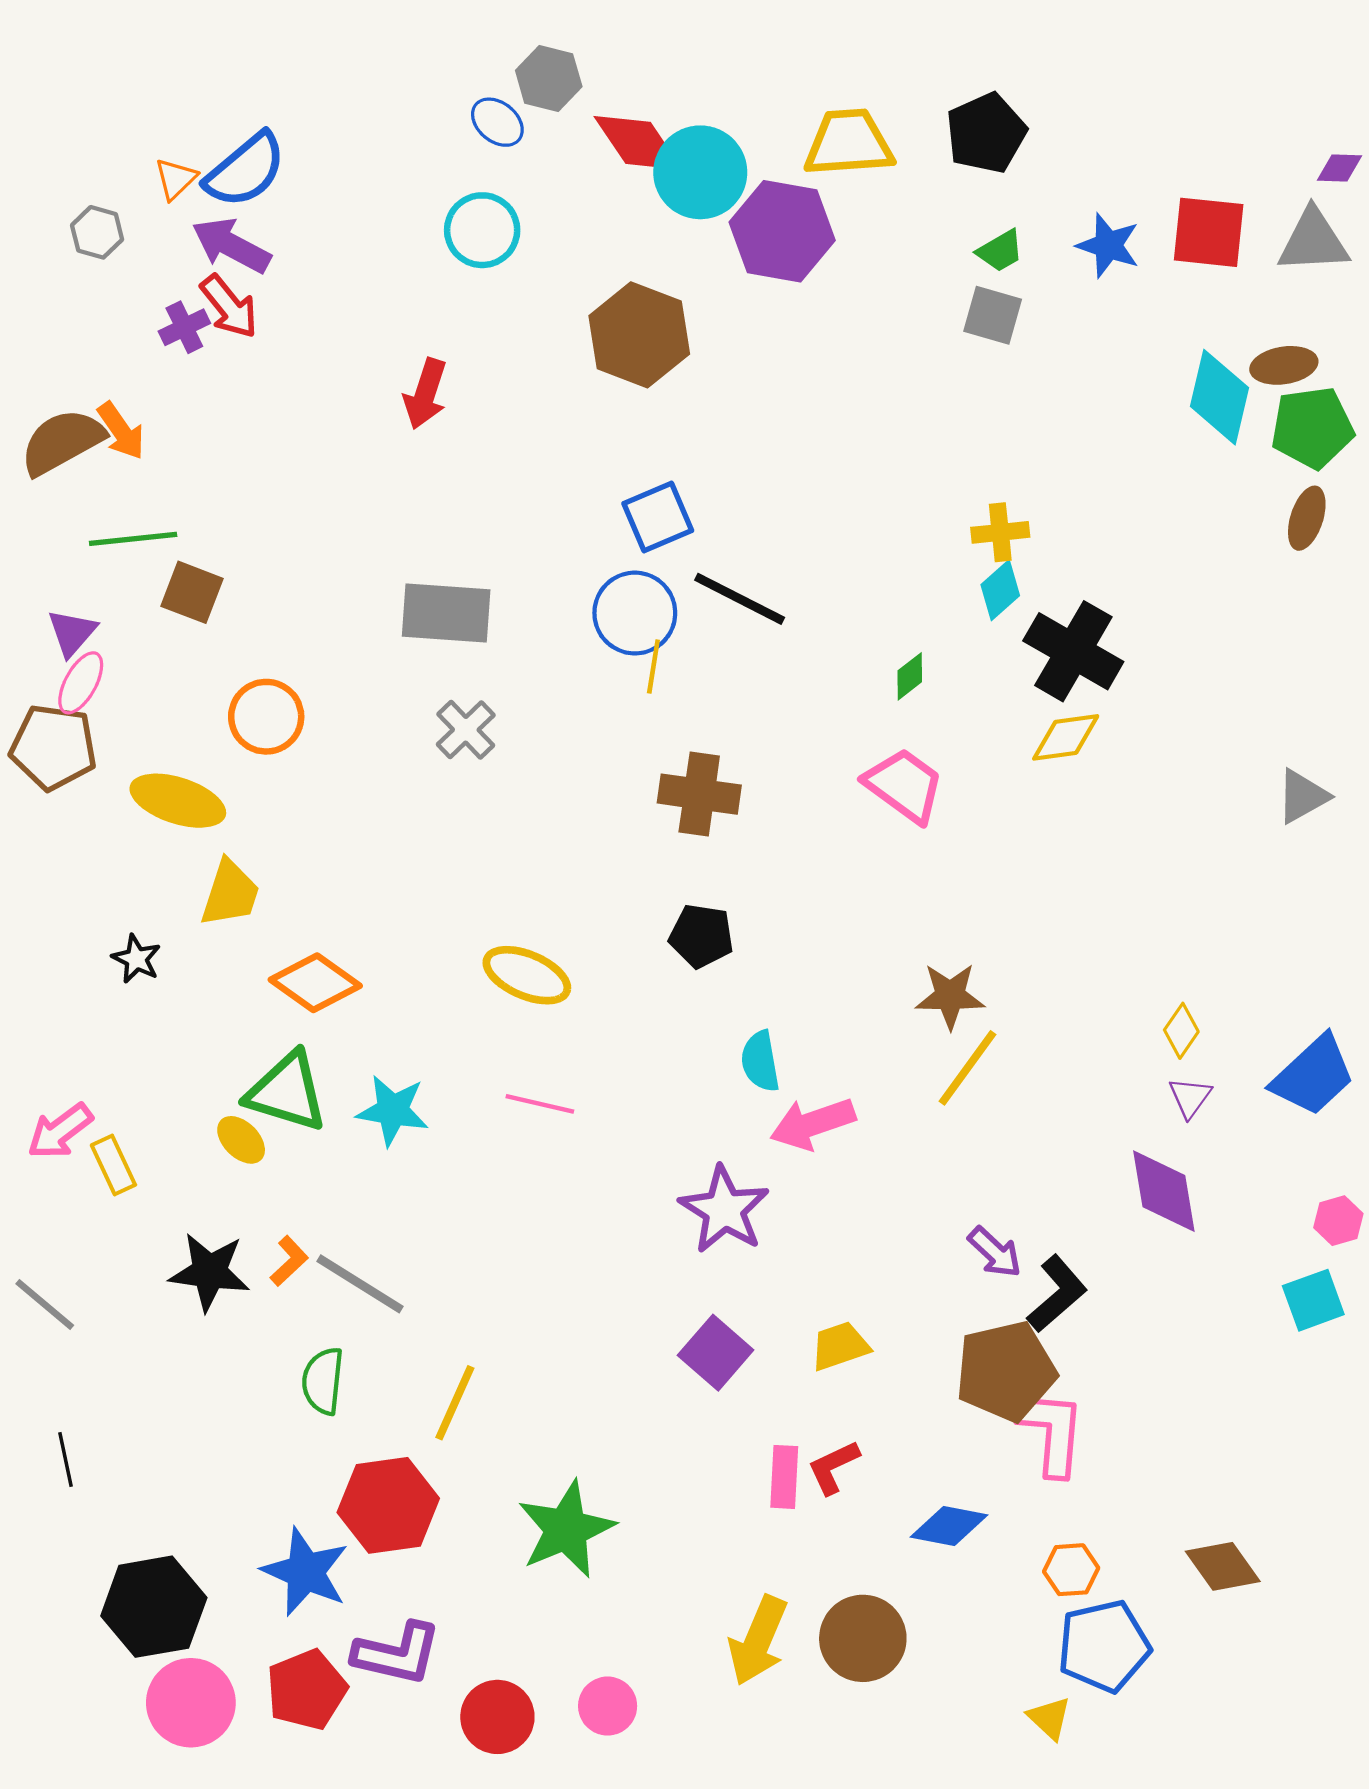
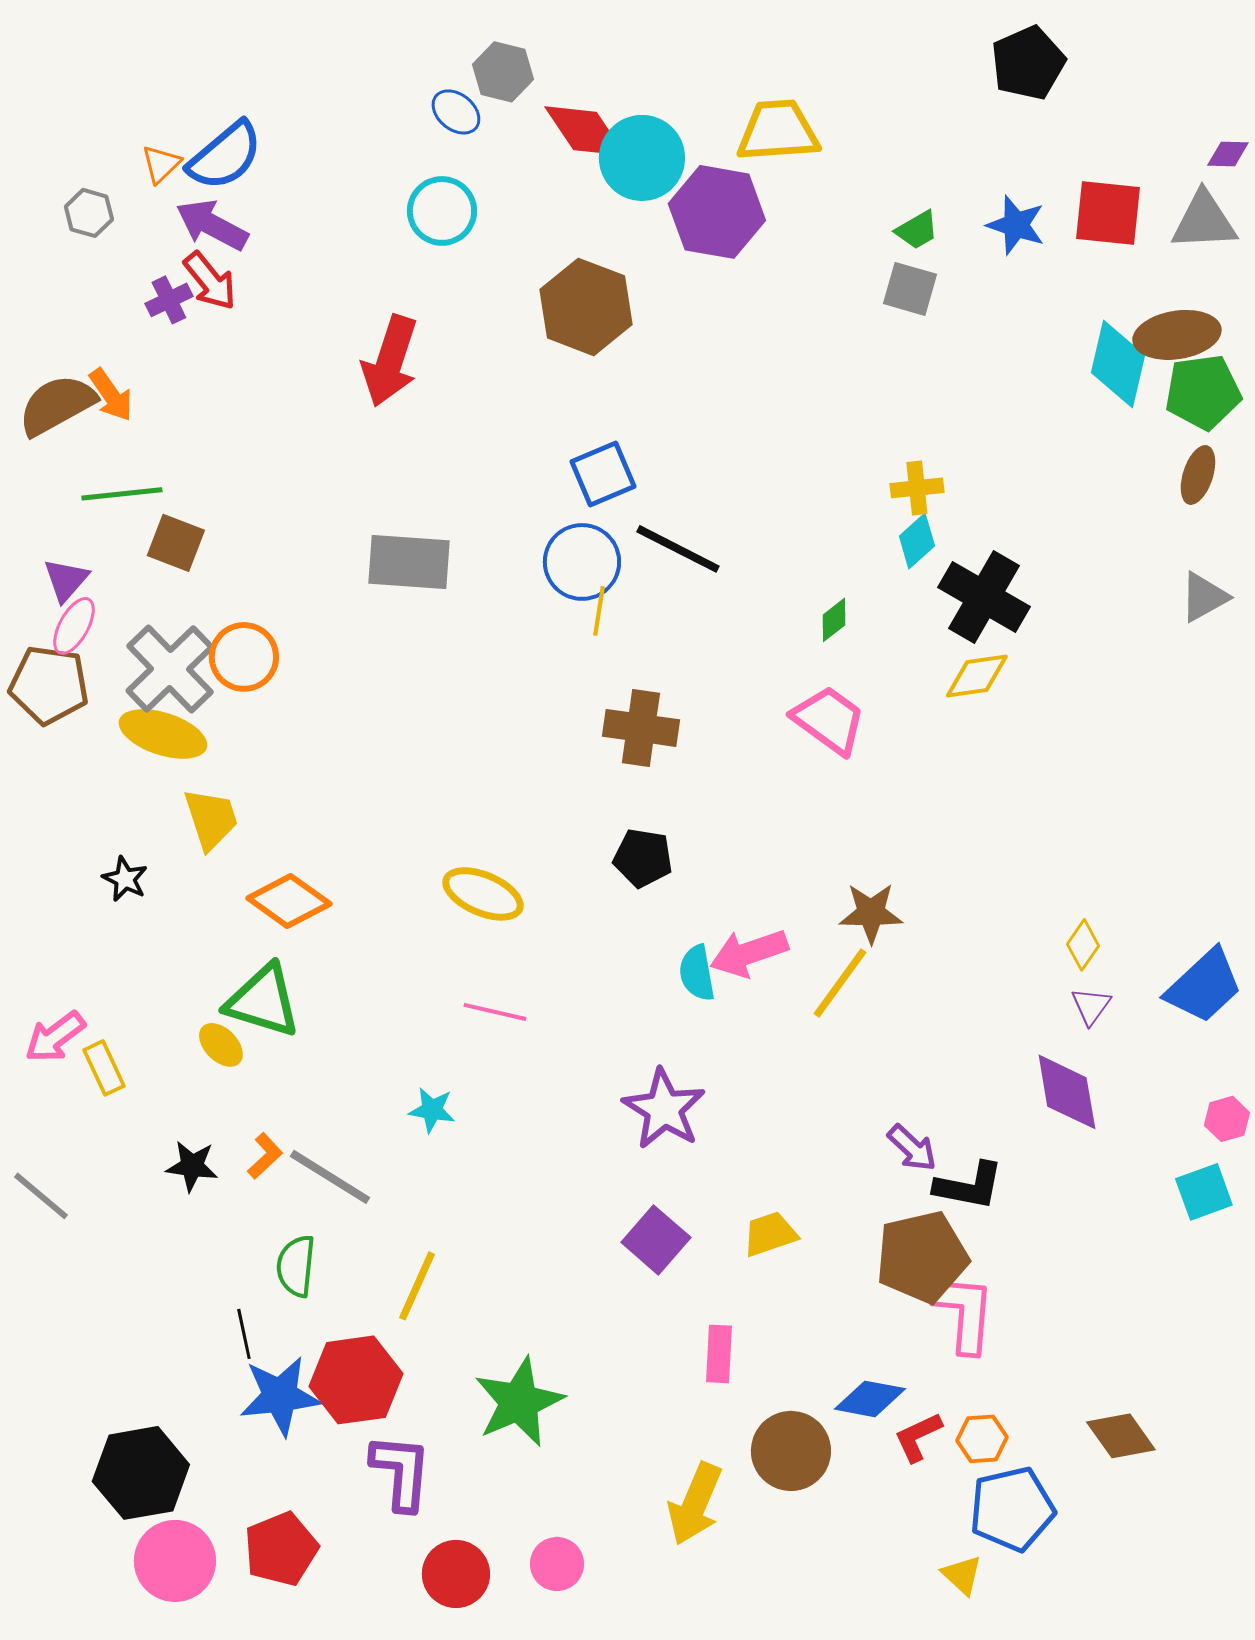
black pentagon: (986, 133) -> (1028, 63), moved
brown ellipse: (1284, 365) -> (1177, 335), size x1.4
red arrow: (425, 394) -> (390, 361), size x1.4
gray cross: (466, 730) -> (170, 669), moved, size x1.6
gray triangle: (1302, 796) -> (1204, 597), moved
yellow trapezoid: (230, 893) -> (211, 819), turned -36
yellow line: (968, 1068) -> (840, 983), moved
cyan star: (393, 1110) -> (432, 1110), moved, size x0.7
pink arrow: (813, 1124) -> (749, 953), moved
black star: (209, 1272) -> (192, 1166), size x0.7
black L-shape: (1057, 1294) -> (969, 1186), turned 52
black line: (65, 1459) -> (244, 1334), moved
red L-shape: (833, 1467) -> (918, 1437), moved
blue star: (305, 1572) -> (280, 1396), moved, turned -30
brown circle: (863, 1638) -> (791, 1451), moved
purple L-shape: (397, 1654) -> (401, 1472), moved, turned -98

